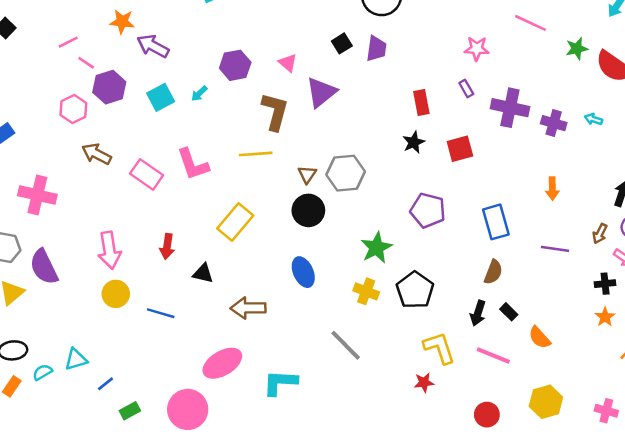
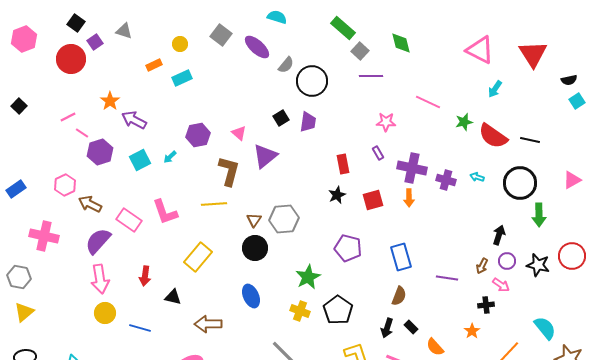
orange star: (122, 22) -> (110, 101), turned 30
pink hexagon: (73, 109) -> (65, 185), moved
orange arrow: (552, 189) -> (409, 198), moved
purple semicircle: (44, 267) -> (98, 241), moved, turned 68
orange star: (605, 317) -> (472, 331), moved

